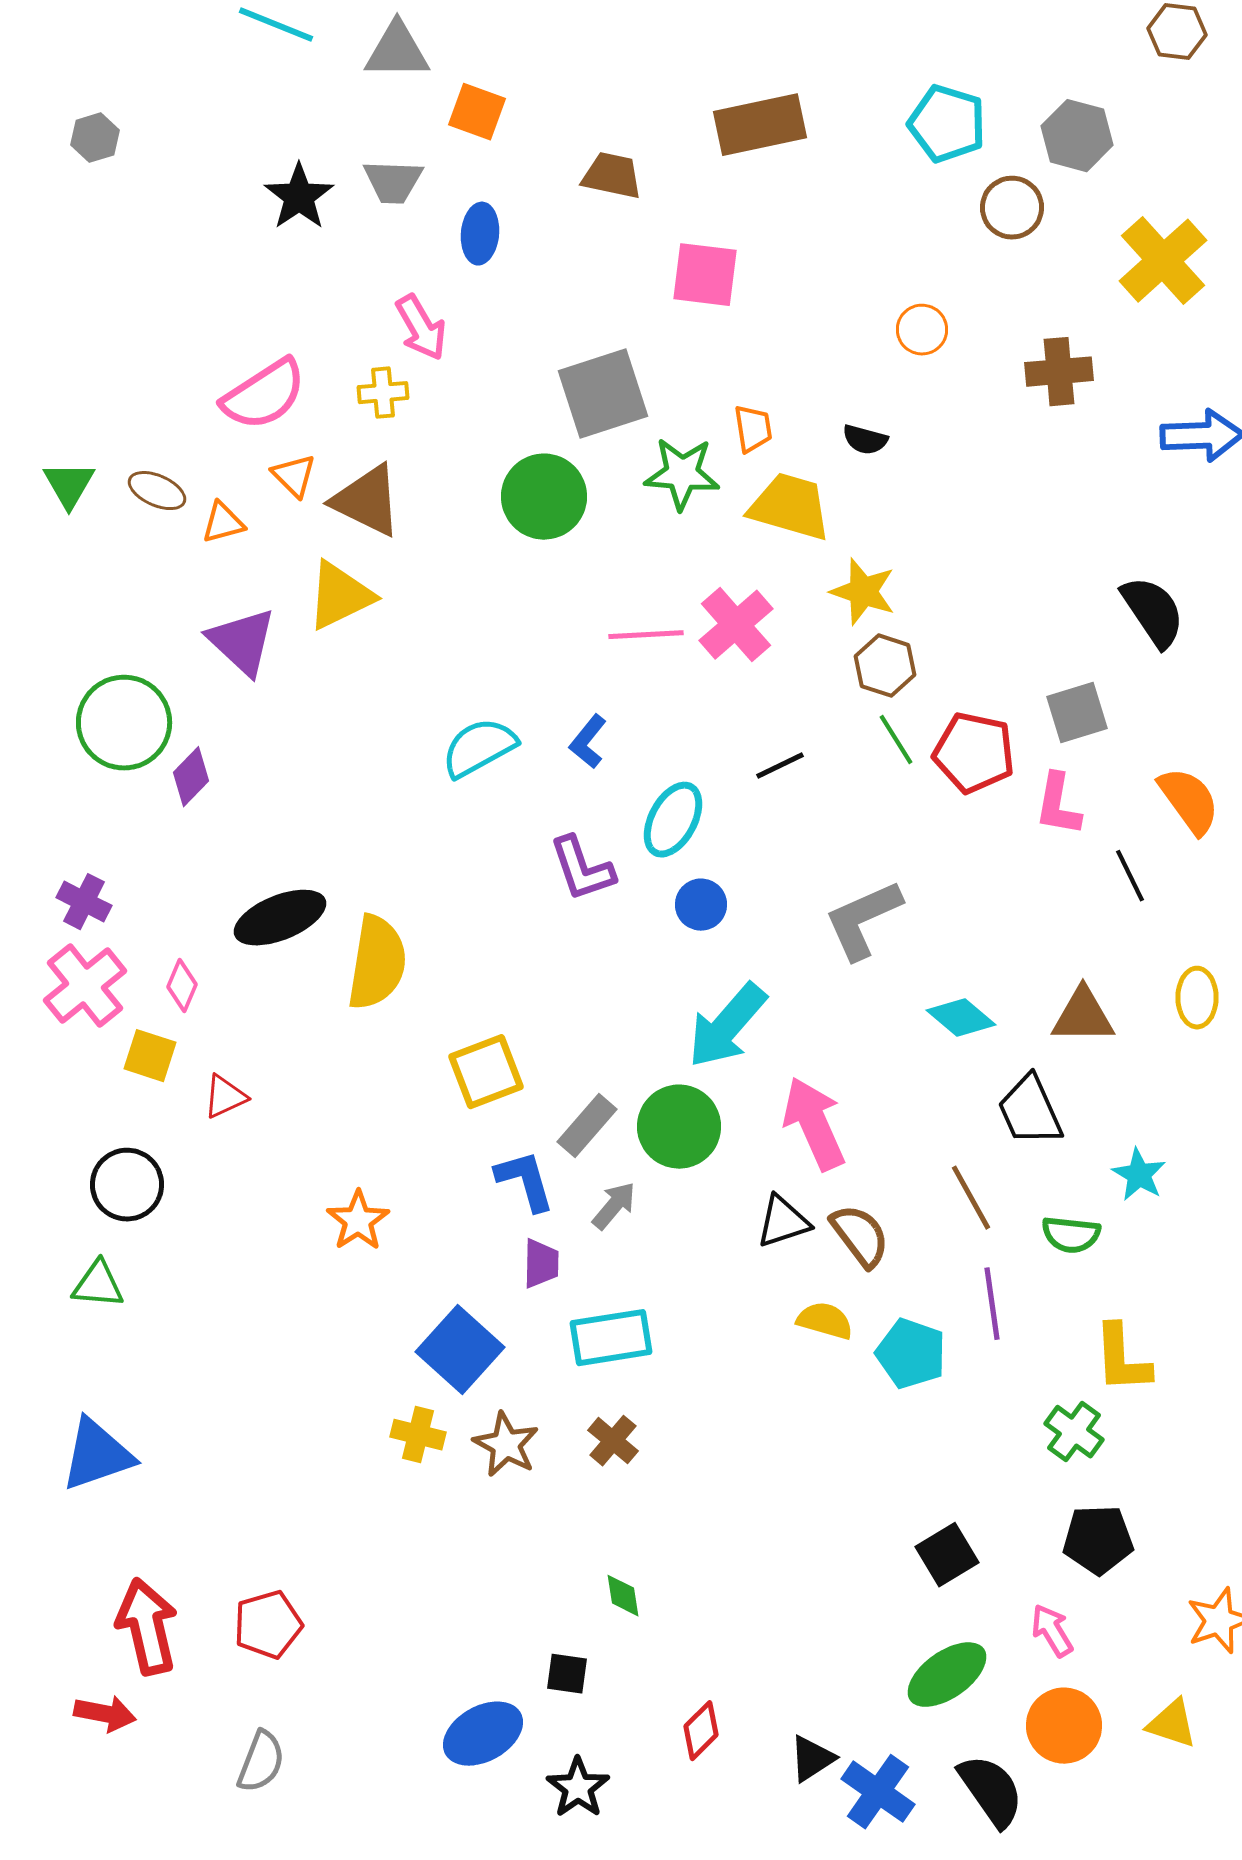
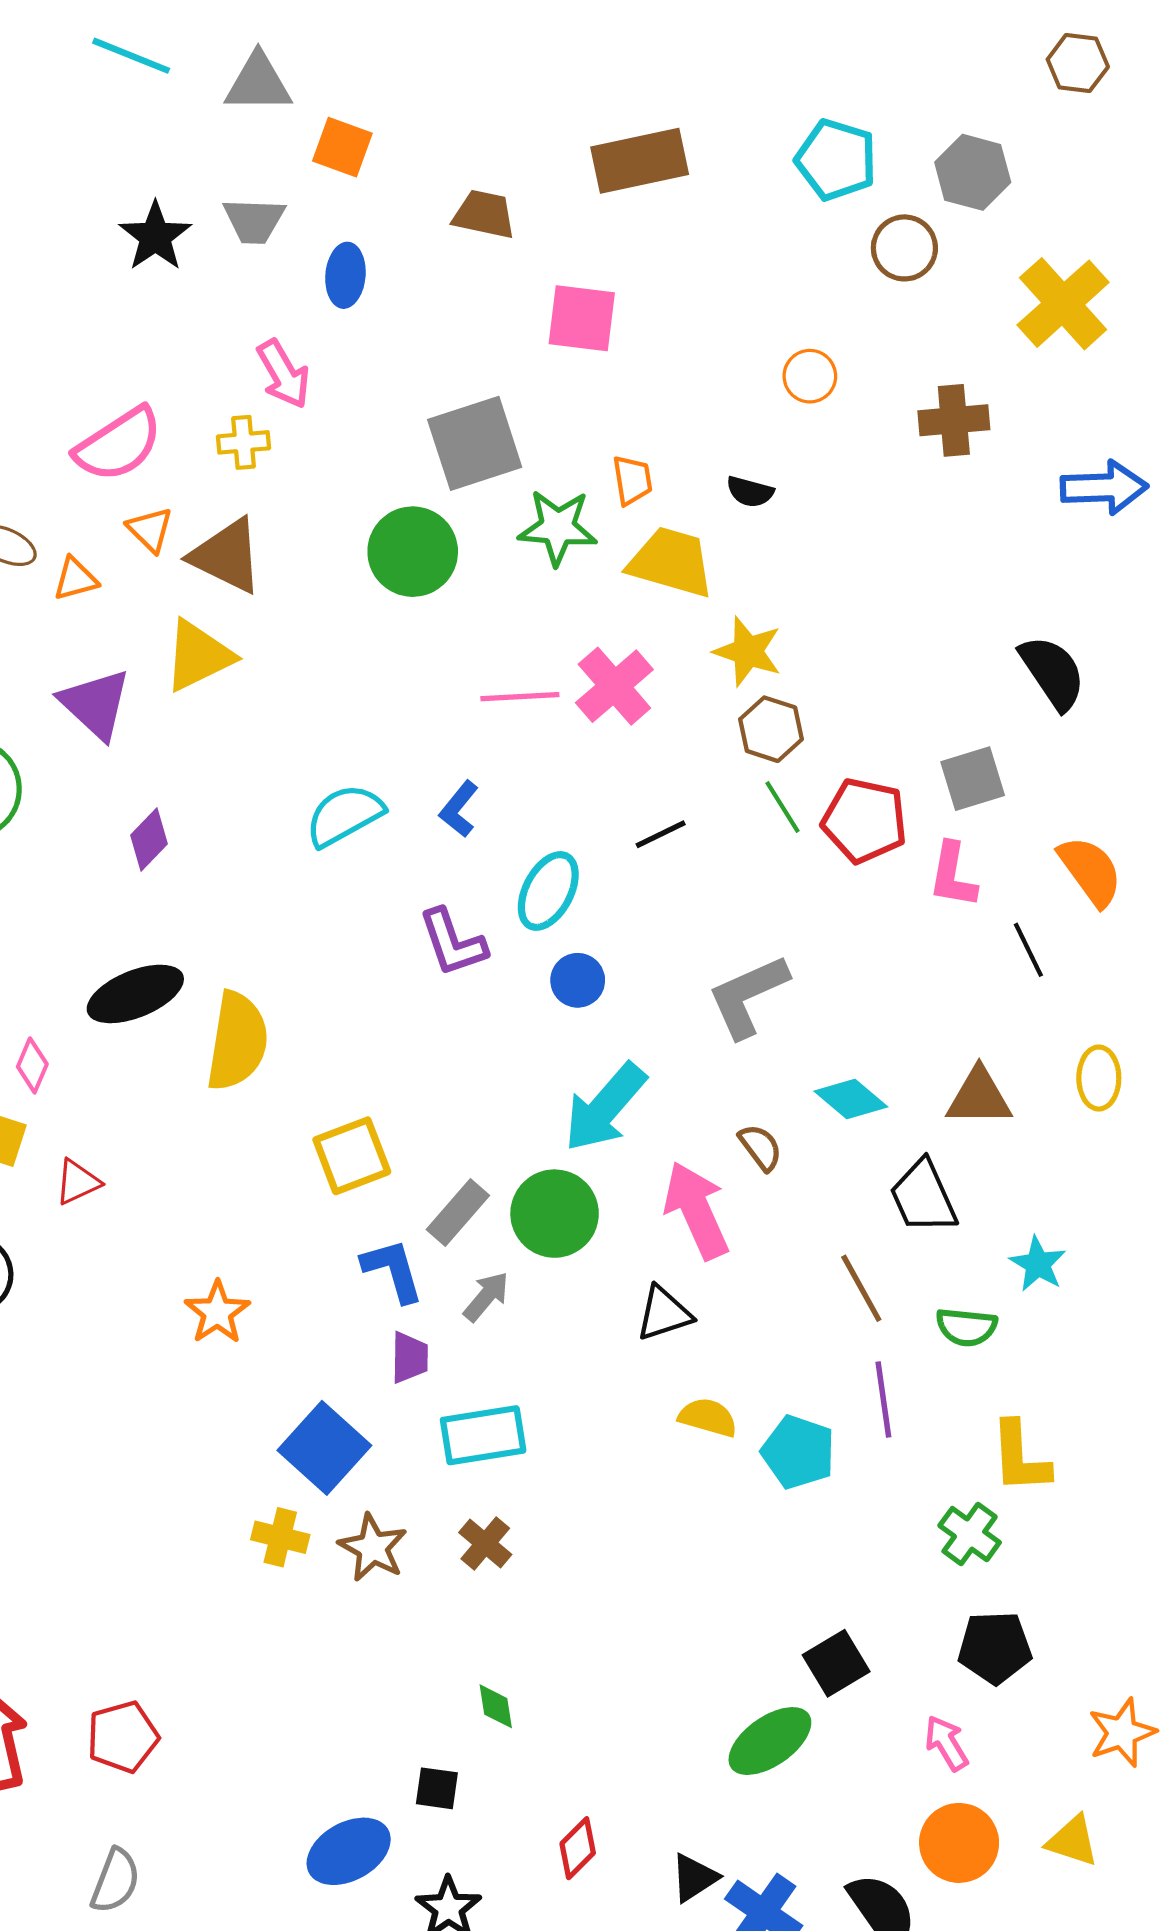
purple diamond: (191, 777) -> (149, 840), moved
brown semicircle: (860, 1236) -> (760, 1147), moved, size x0.7
green ellipse: (947, 1675) -> (770, 1741), moved

